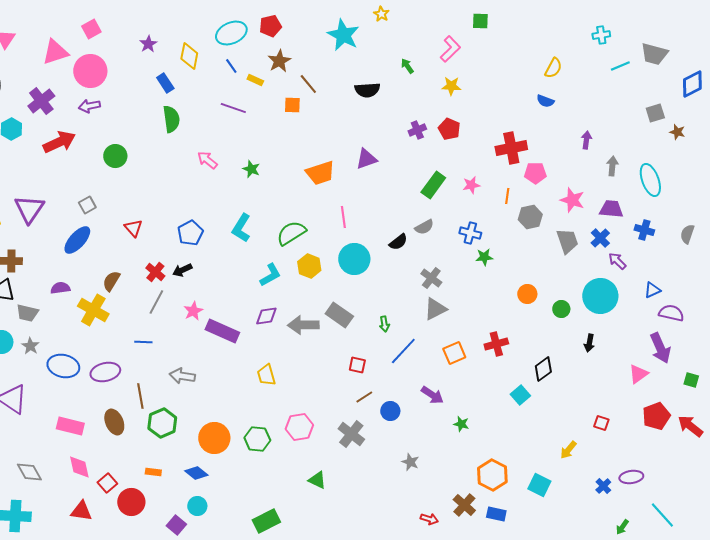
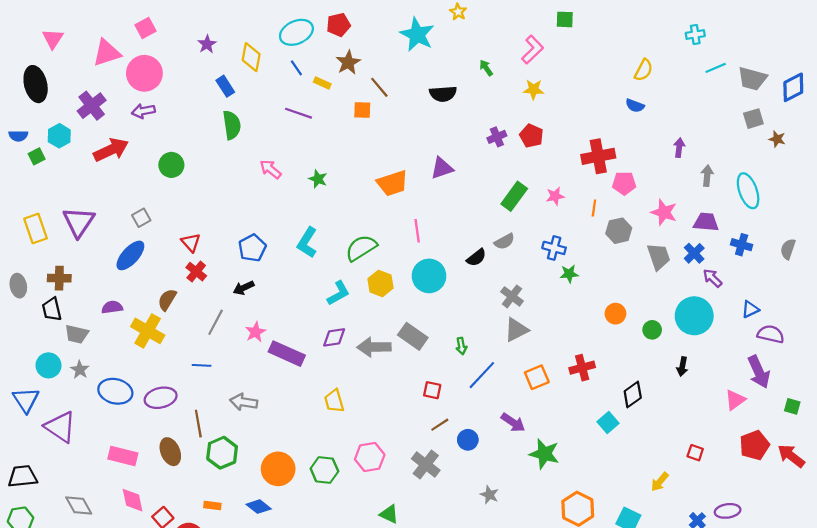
gray trapezoid: (654, 54) -> (752, 79), moved
red cross: (155, 272) -> (196, 272), moved
green star: (461, 424) -> (544, 454), size x1.8

